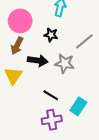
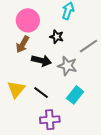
yellow triangle: (13, 76) -> (16, 89), moved
black line: (51, 95) -> (41, 93), moved
cyan rectangle: (78, 106) -> (75, 95), moved

